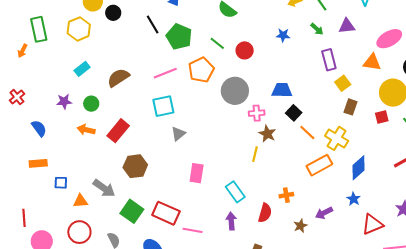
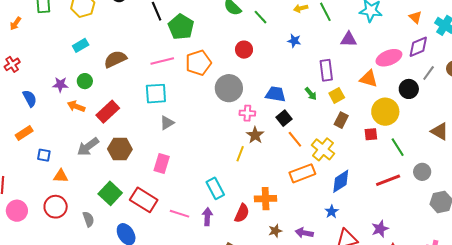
green arrow: (317, 29) -> (311, 94), moved
blue star: (283, 35) -> (294, 41), moved
green line: (217, 43) -> (260, 17), moved
orange arrow: (22, 51) -> (15, 24), moved
purple star: (64, 101) -> (60, 85), moved
orange rectangle: (38, 163) -> (24, 133), turned -36
pink rectangle: (197, 173) -> (162, 164), moved
gray arrow: (104, 188) -> (88, 147), moved, turned 100
orange cross: (286, 195) -> (266, 199), size x1.5
purple arrow: (324, 213) -> (304, 233), moved, turned 30
pink line: (192, 230) -> (179, 214), moved

